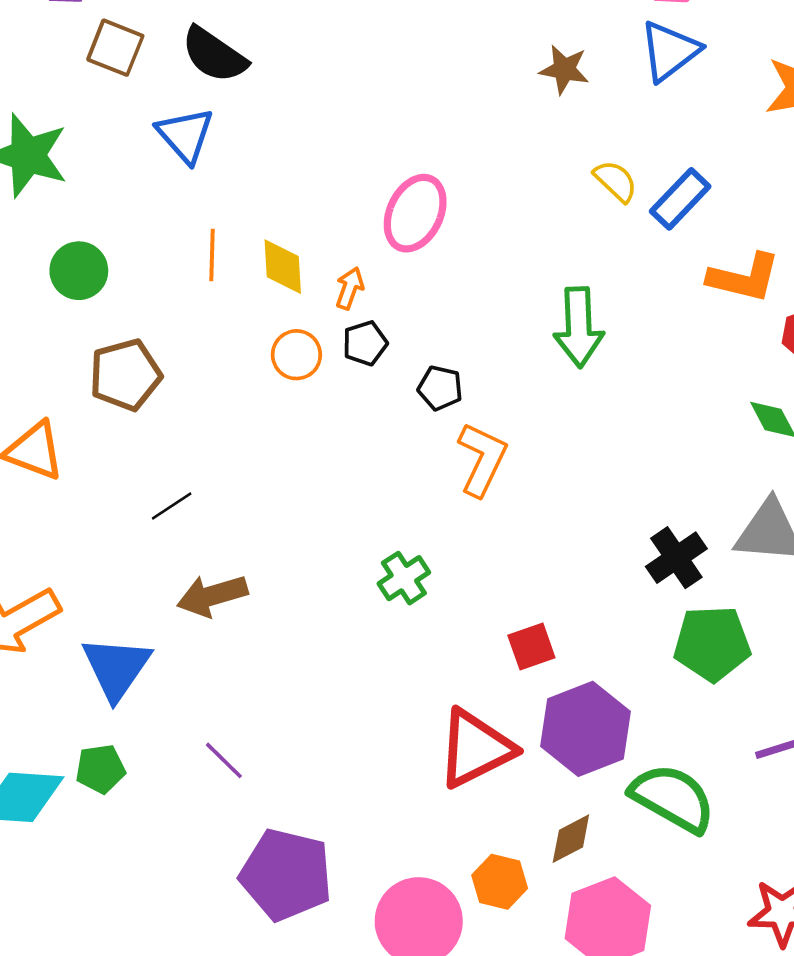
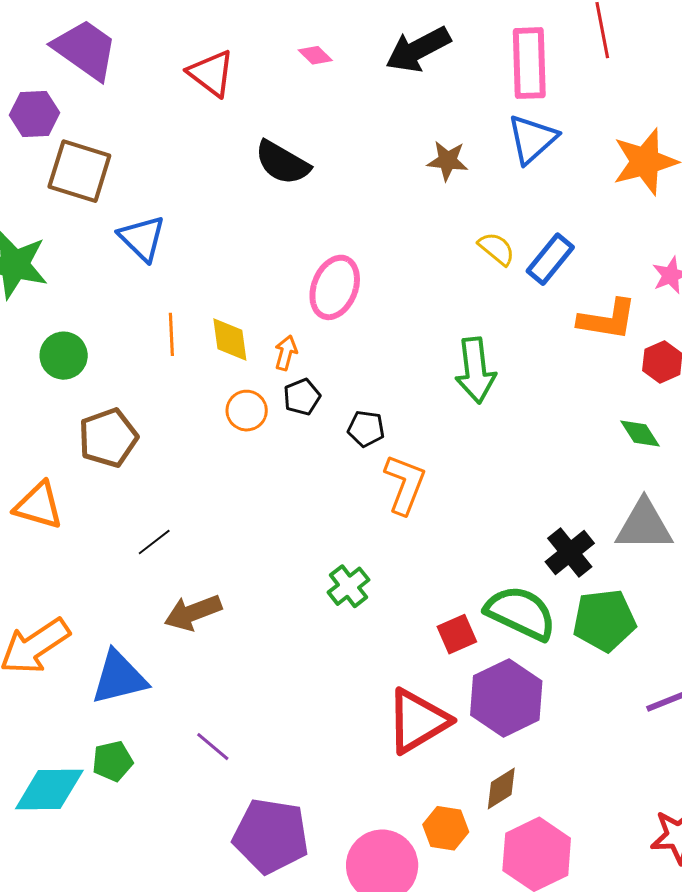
brown square: (115, 48) -> (79, 171), size x1.4
black semicircle: (214, 55) -> (282, 163), moved
blue triangle: (116, 668) -> (119, 678), turned 46
green semicircle: (673, 798) -> (521, 613), moved

